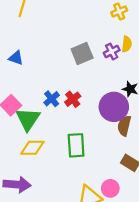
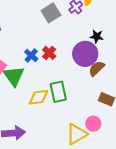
brown semicircle: (124, 126) -> (97, 69), turned 42
yellow diamond: (32, 148) -> (38, 97), moved

